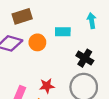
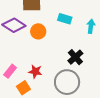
cyan rectangle: (63, 32) -> (65, 19), moved

